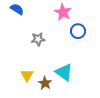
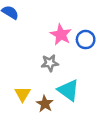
pink star: (63, 12) -> (61, 35), moved
gray star: (38, 39) -> (50, 63), moved

